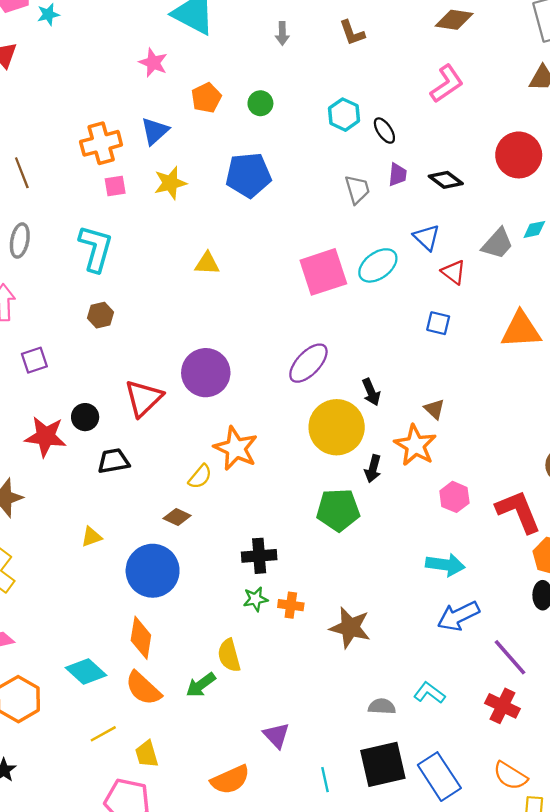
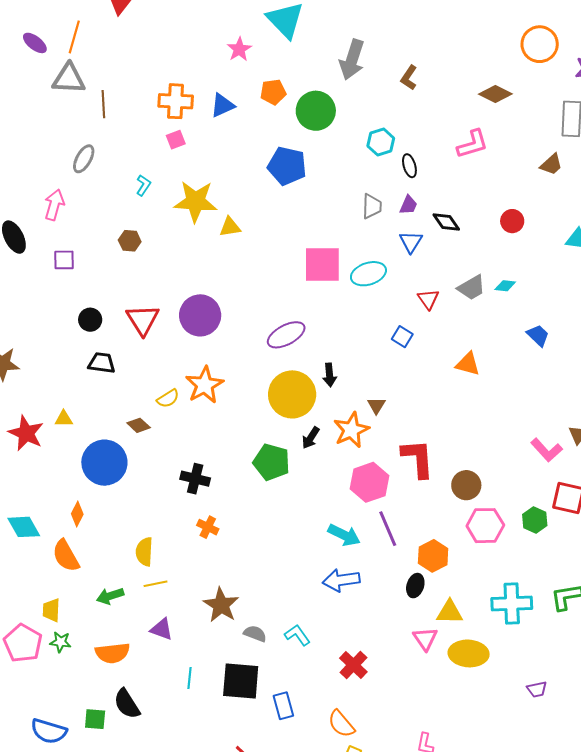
gray arrow: (282, 33) -> (352, 60), size x2.0
brown L-shape: (352, 33) -> (409, 78), turned 35
green circle: (260, 103) -> (316, 111), size x1.8
red circle: (519, 155) -> (512, 221), size x0.6
yellow star: (170, 183) -> (195, 201), moved, size x1.5
pink square: (115, 186) -> (176, 140), turned -30
blue triangle: (427, 237) -> (411, 242), moved
cyan L-shape: (96, 248) -> (143, 185), size x0.5
yellow triangle: (207, 263) -> (230, 227), turned -30
orange triangle: (521, 330) -> (468, 364), size x0.7
red triangle: (144, 398) -> (143, 320), turned -36
red star: (46, 436) -> (26, 433), moved
pink hexagon: (454, 497) -> (370, 482), size x1.5
red L-shape: (518, 511) -> (418, 458), moved
green star: (255, 599) -> (61, 642), moved
brown star: (350, 628) -> (221, 605), moved
orange diamond: (141, 638) -> (77, 514), size x0.7
purple line: (510, 657) -> (388, 529), moved
green arrow: (201, 685) -> (110, 596), moved
yellow line: (103, 734) -> (156, 584), moved
purple triangle: (276, 735) -> (162, 629), turned -45
blue rectangle: (439, 777) -> (283, 706), size x0.7

